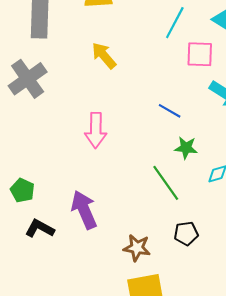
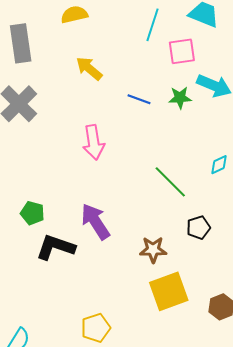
blue line: (170, 111) -> (139, 99), moved
green star: (186, 148) -> (180, 98), moved
black L-shape: (40, 229) -> (56, 247), size x1.4

